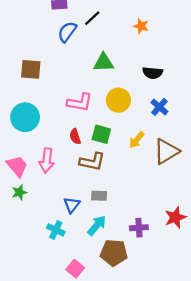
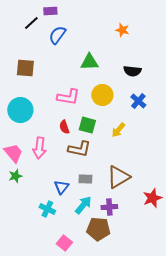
black line: (92, 18) -> (31, 23), moved
brown triangle: (166, 151) -> (118, 177), moved
purple cross: (139, 228) -> (109, 207), moved

